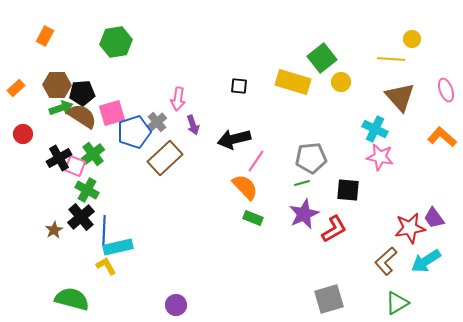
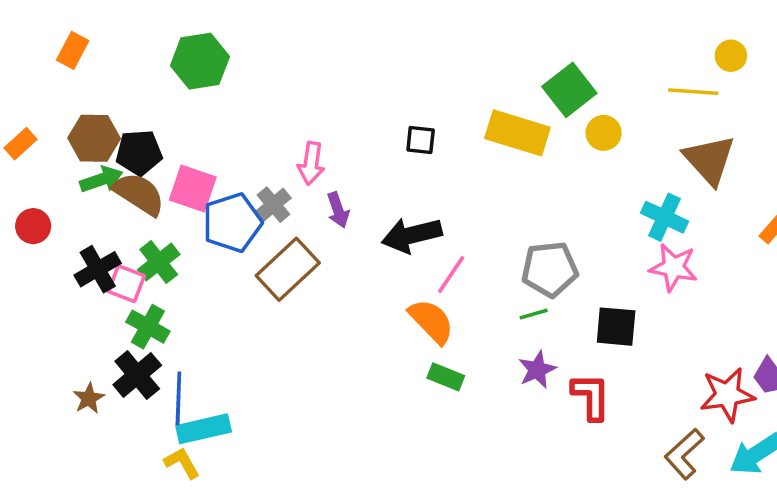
pink square: (112, 113) -> (193, 188), turned 36
purple star: (304, 214) -> (537, 370), size x0.7
red L-shape: (334, 229) -> (591, 397), turned -60

